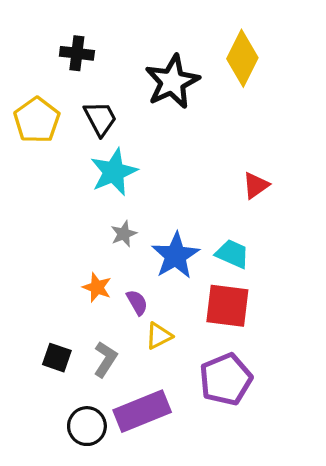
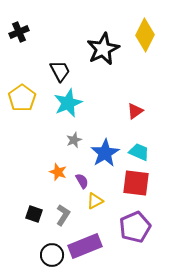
black cross: (77, 53) -> (19, 32), moved, turned -30
yellow pentagon: (37, 120) -> (22, 98), moved
red triangle: (256, 185) -> (135, 111), moved

